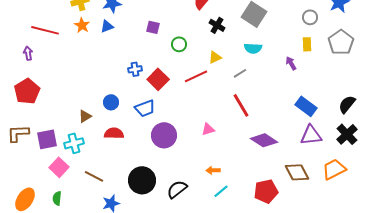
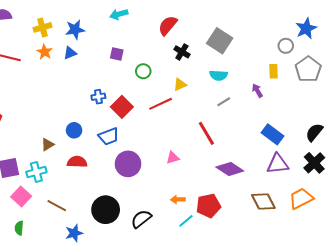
gray circle: (310, 17) -> (286, 46), moved
gray line: (240, 73) -> (224, 102), moved
red pentagon: (266, 191) -> (208, 206), moved

